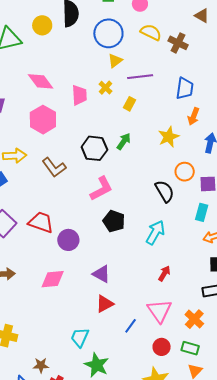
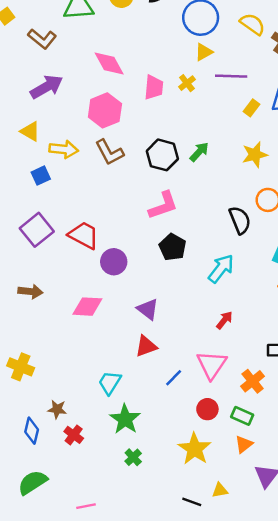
yellow rectangle: (130, 104) -> (251, 108), moved
brown L-shape: (54, 167) -> (109, 152), moved

